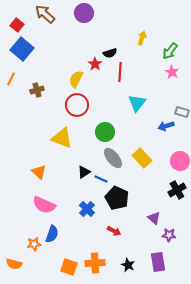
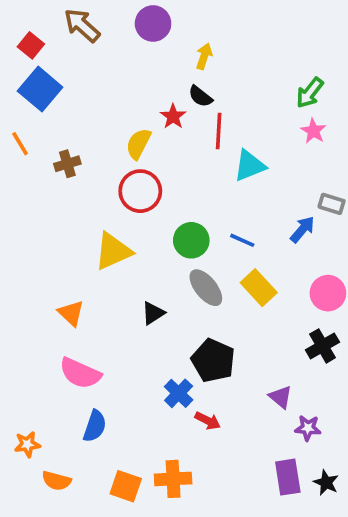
yellow arrow: (142, 38) -> (204, 56), moved
black semicircle: (110, 53) -> (200, 96), turned 56
orange line: (11, 79) -> (20, 144), turned -56
cyan triangle: (137, 103) -> (250, 166), moved, turned 30
blue arrow: (166, 126) -> (302, 229), turned 147
yellow triangle: (62, 138) -> (113, 251), turned -45
blue line: (101, 179) -> (242, 240), moved
blue cross: (87, 209) -> (179, 393), moved
orange star: (34, 244) -> (27, 444), moved
orange semicircle: (14, 264) -> (56, 481), moved
black star: (128, 265) -> (326, 483), moved

